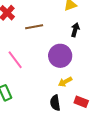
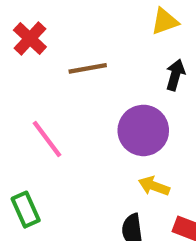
yellow arrow: (65, 82) -> (154, 186), turned 48

